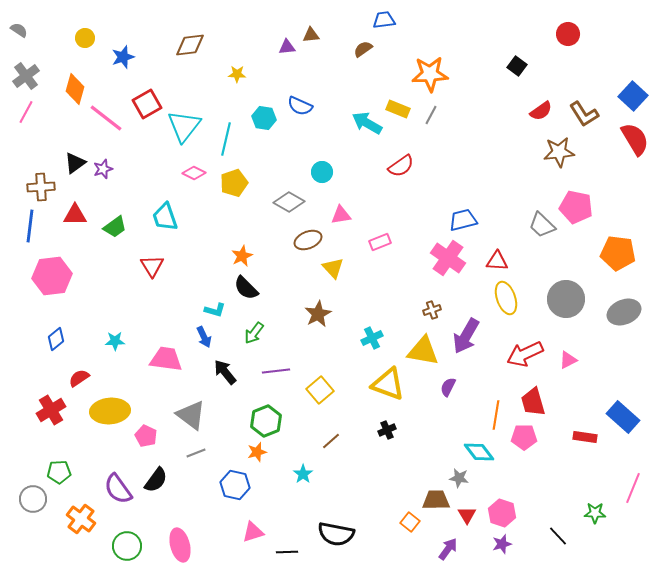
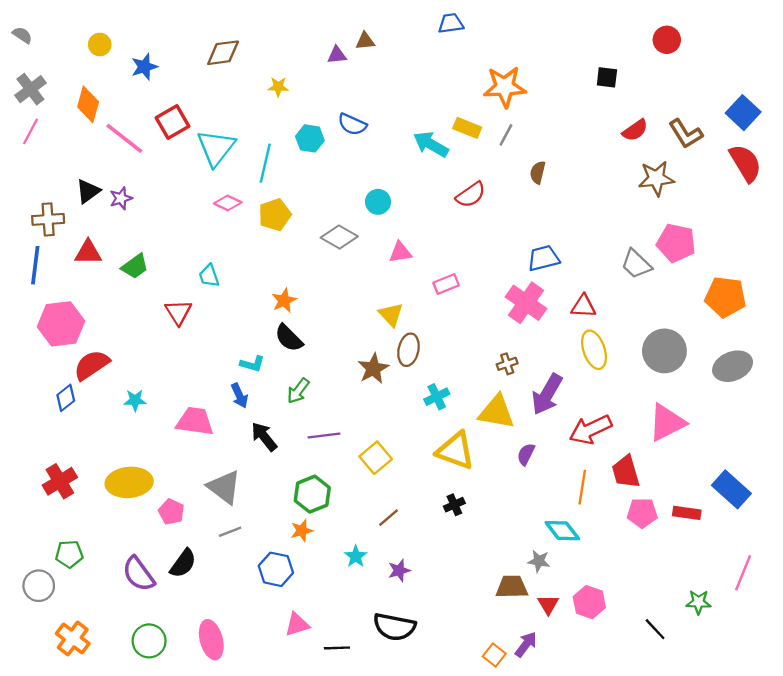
brown semicircle: (363, 49) -> (538, 172), moved, turned -42
black square: (517, 66) -> (607, 77), turned -30
cyan trapezoid: (165, 217) -> (209, 276), moved, size x0.7
brown ellipse: (308, 240) -> (409, 350), moved, turned -56
red arrow: (525, 354) -> (590, 430), moved
pink triangle: (568, 360) -> (667, 423), size x1.8
red semicircle: (79, 378) -> (92, 365), moved, size x1.5
pink pentagon: (524, 437) -> (642, 513), moved
orange cross: (81, 519) -> (73, 639), moved
orange square: (410, 522) -> (494, 655), moved
purple star: (502, 544) -> (399, 570), moved

